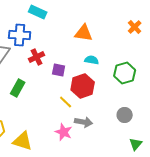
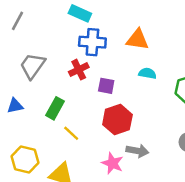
blue cross: (20, 35) -> (92, 42), moved
red hexagon: (83, 86) -> (117, 120), moved
yellow line: (66, 102) -> (71, 133), moved

